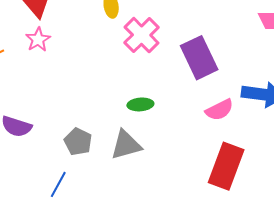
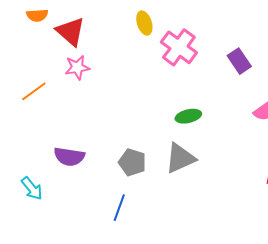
pink star: (38, 40) -> (77, 67), turned 30
purple rectangle: (199, 58) -> (239, 61), size x0.6

